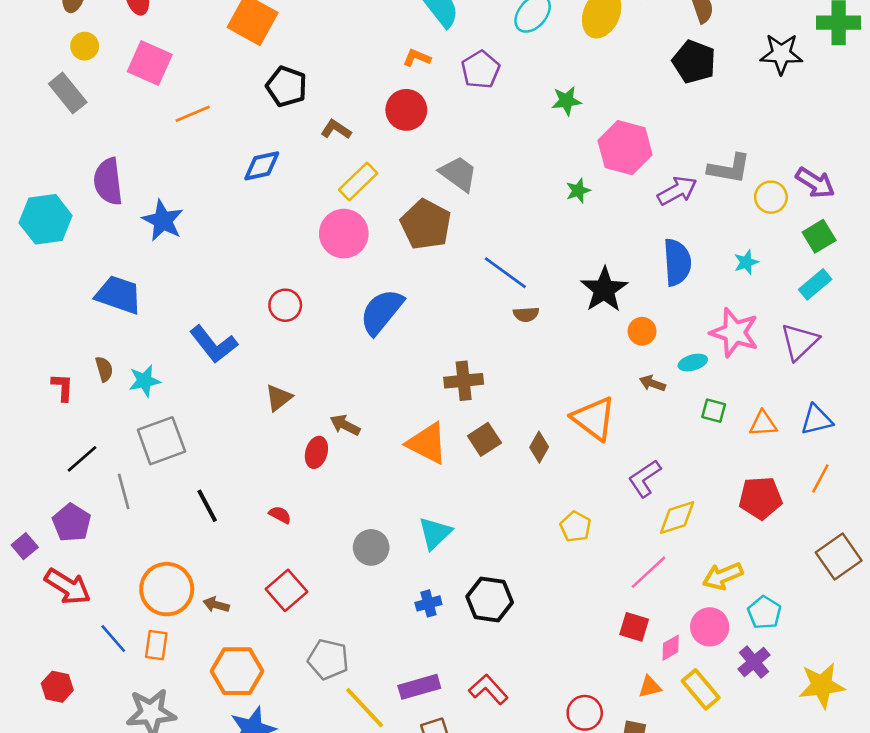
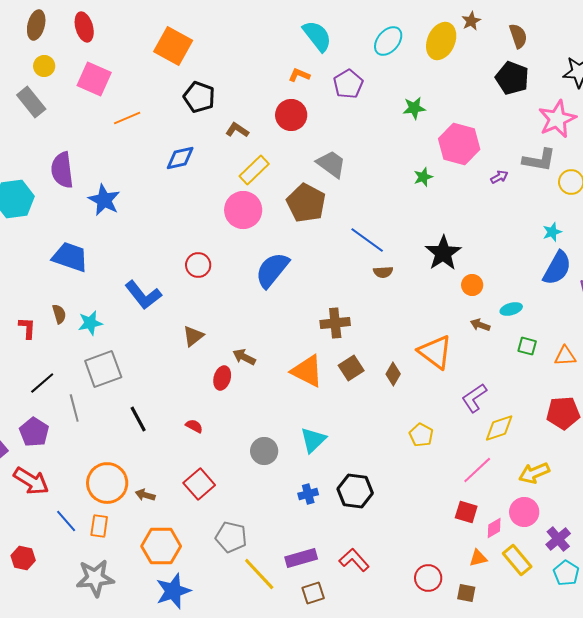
purple arrow: (677, 191) -> (499, 177), size x0.6
blue semicircle: (677, 262) -> (557, 268), moved, turned 33
pink star: (734, 333) -> (557, 119), moved, turned 30
cyan pentagon: (764, 613) -> (566, 573), moved

